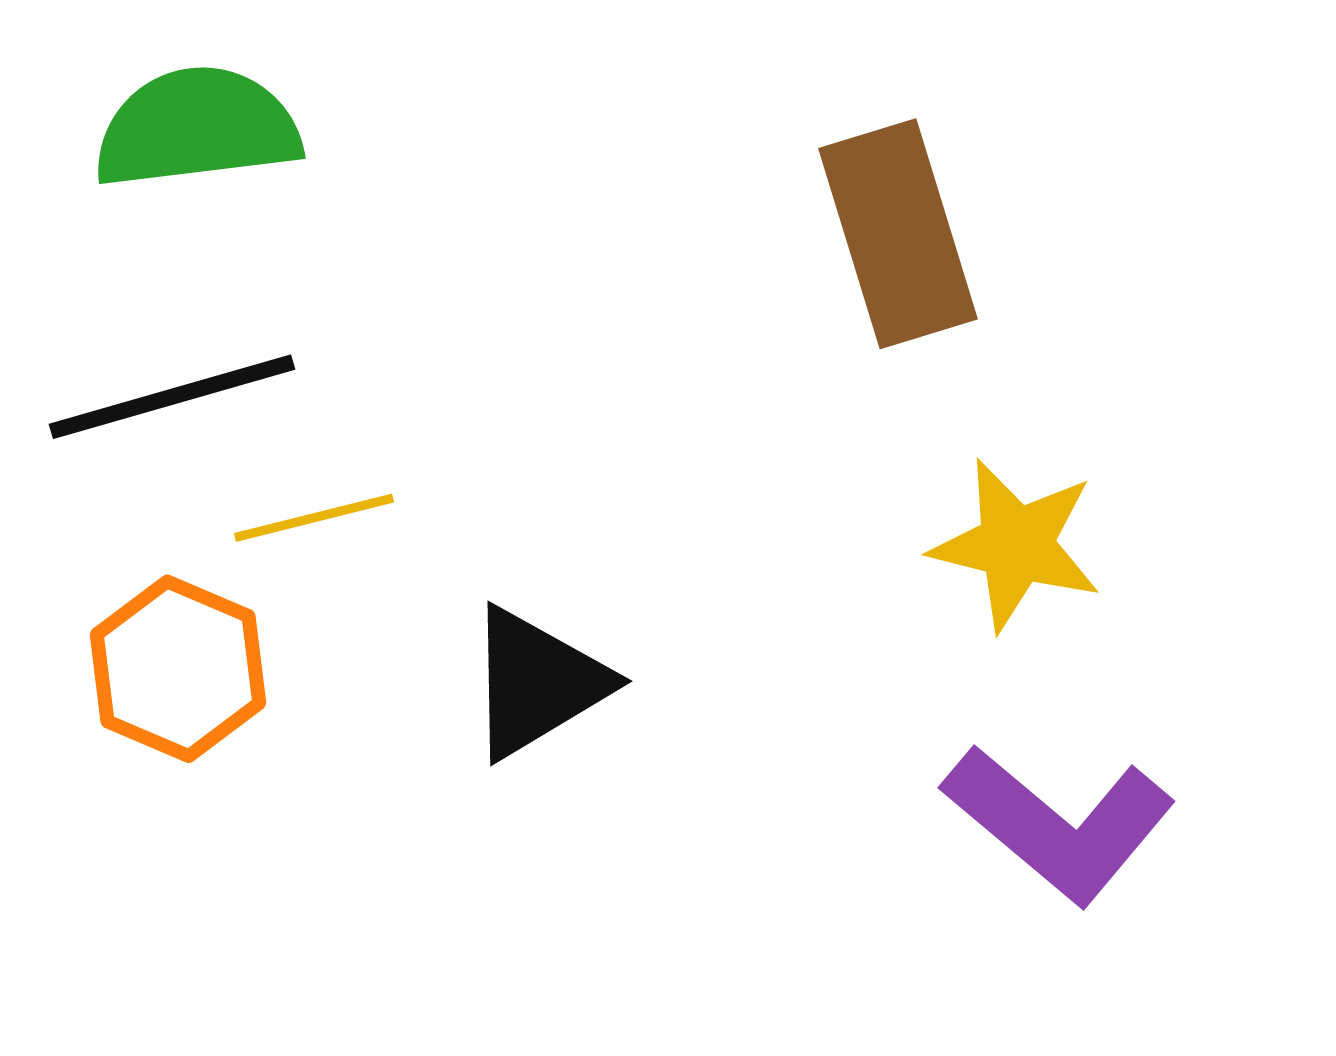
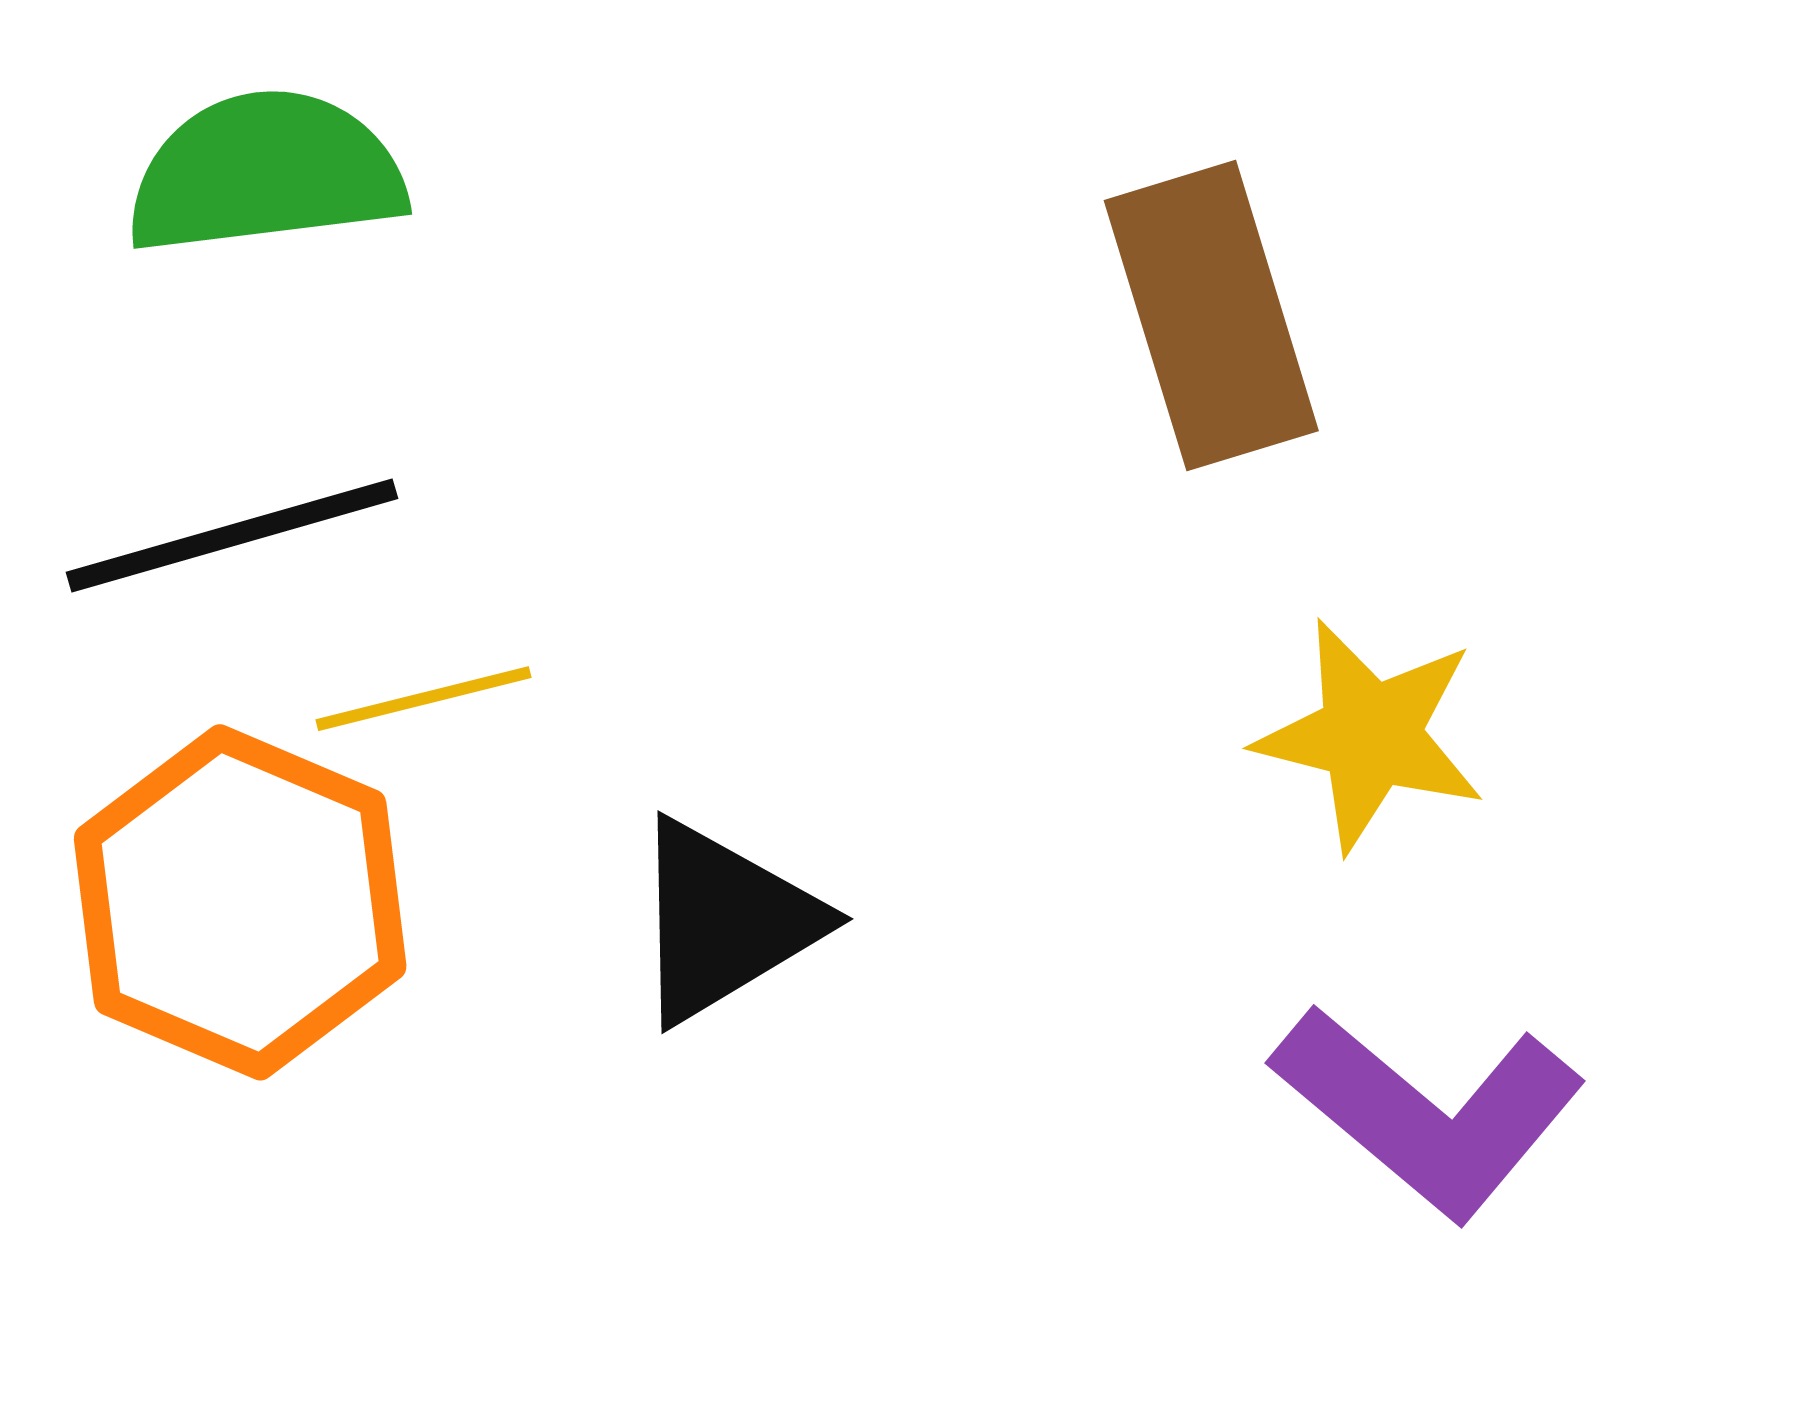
orange hexagon: (178, 669) -> (240, 902), size x1.4

